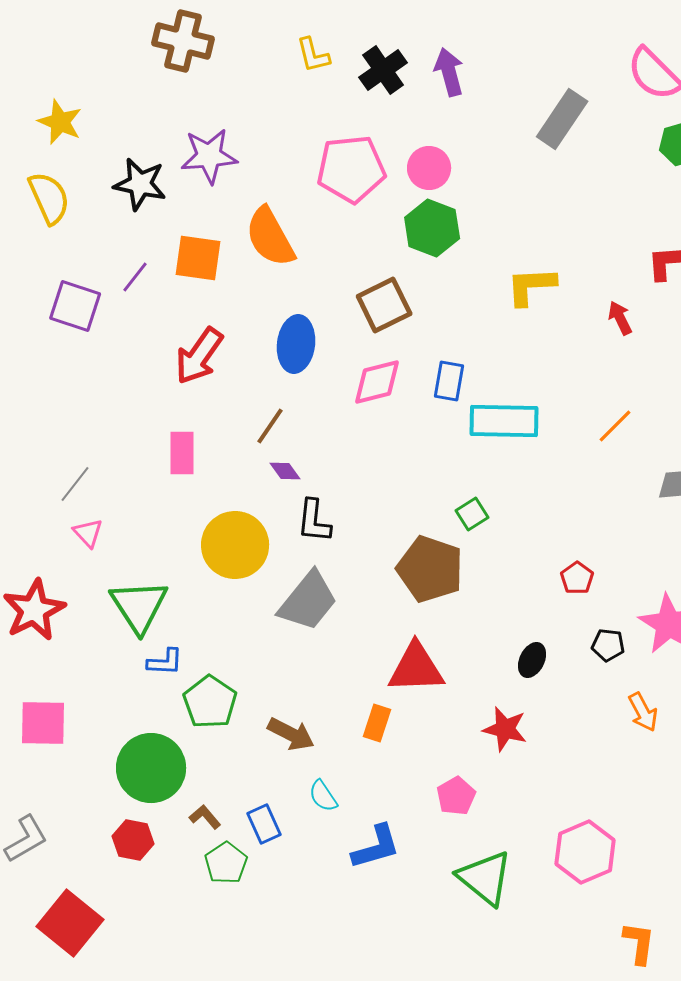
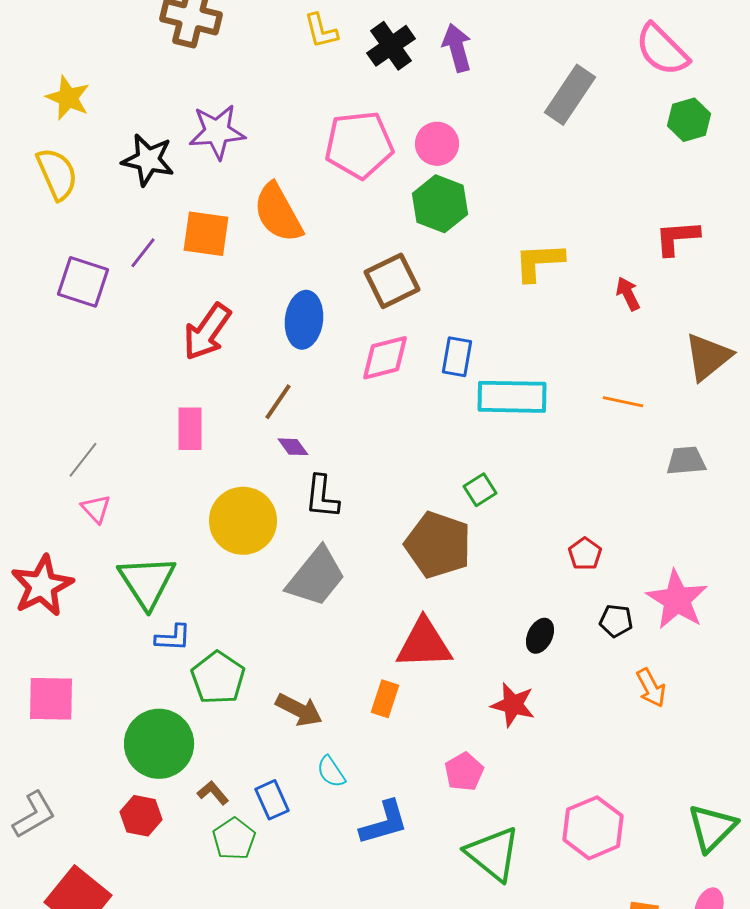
orange line: (615, 426) -> (623, 402), turned 57

